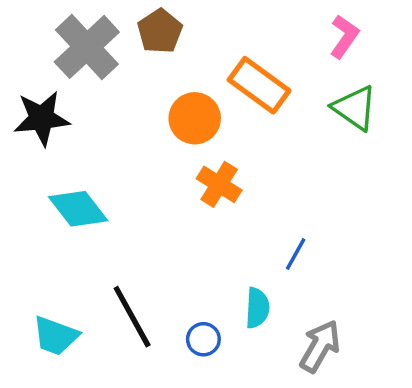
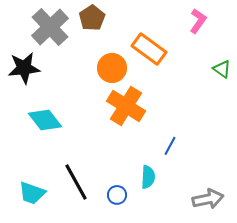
green triangle: (355, 108) -> (222, 69), moved, size x0.7
orange cross: (219, 184) -> (126, 106), size x1.5
gray arrow: (320, 346) -> (208, 199), moved, turned 48

